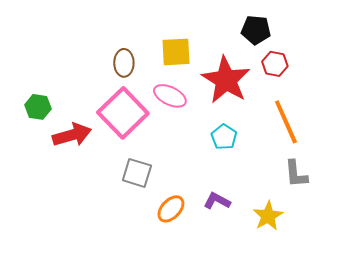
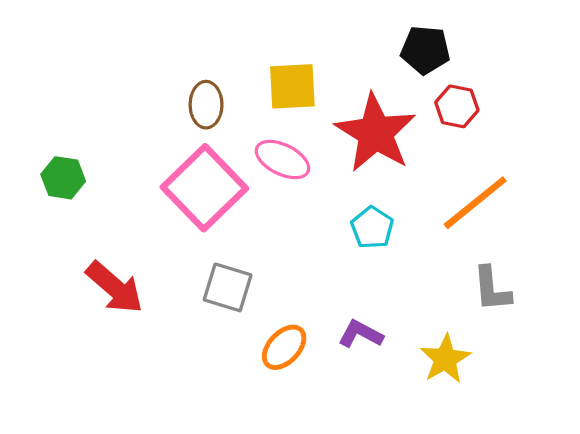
orange line: (286, 122) -> (475, 203), turned 75
red arrow: (72, 135) -> (115, 287), moved, turned 57

